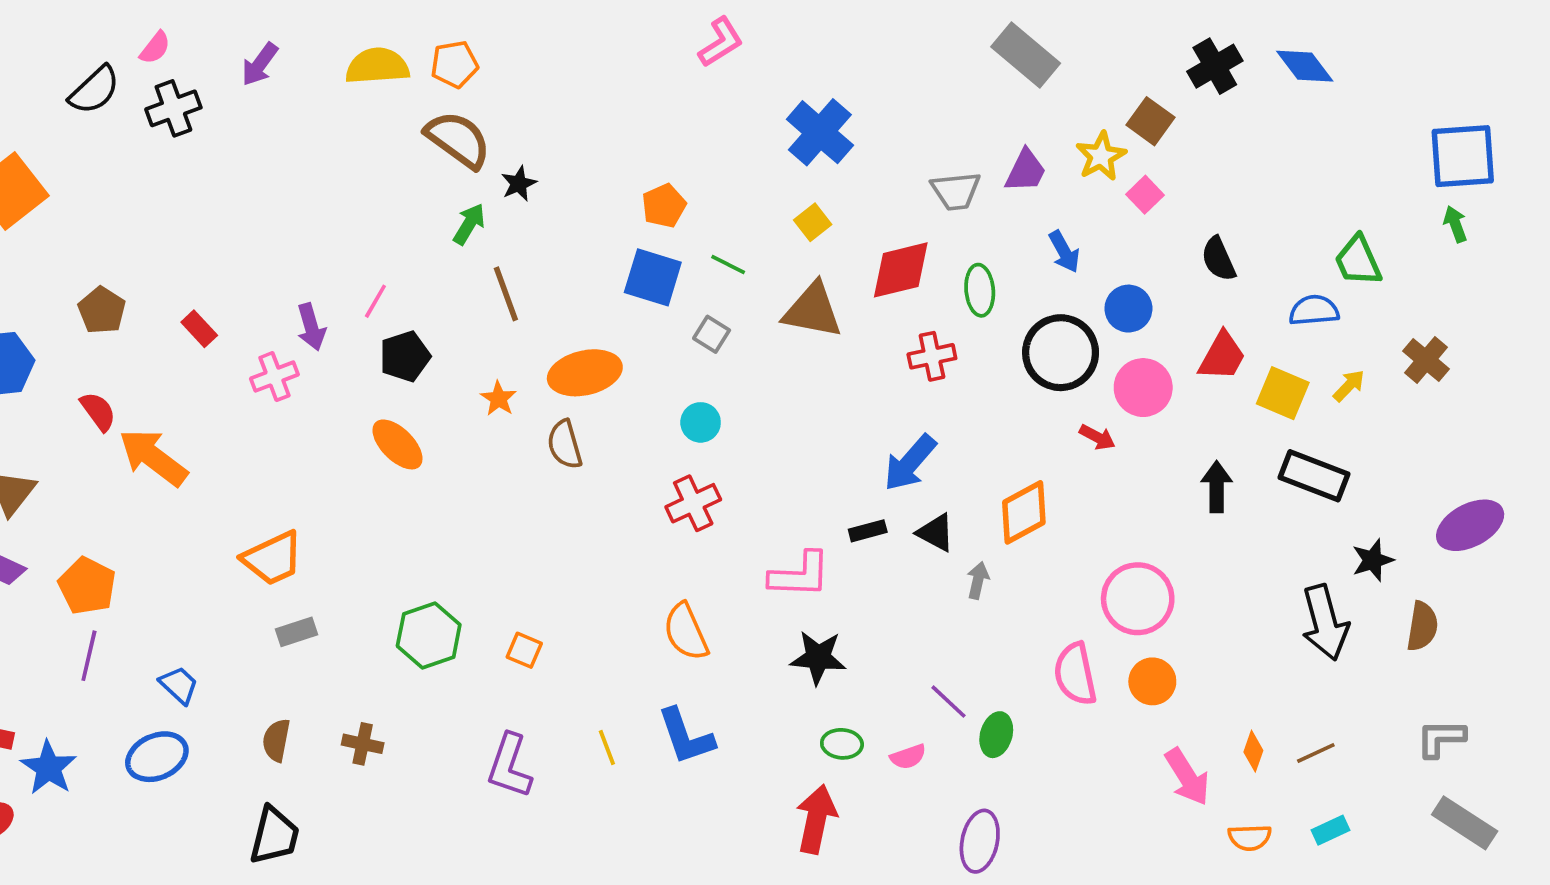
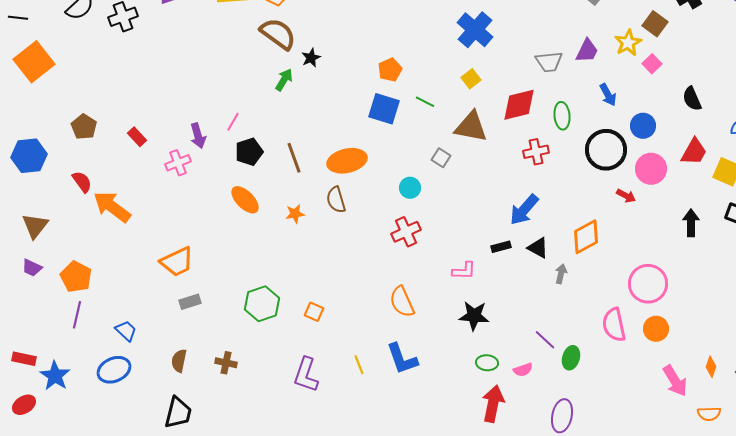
brown line: (506, 294) -> (294, 158), moved
gray square: (712, 334) -> (441, 158), moved
orange star: (499, 399) -> (295, 214), moved, turned 30
pink L-shape: (800, 575) -> (464, 271), size x0.7
red arrow: (816, 819) -> (493, 404), moved

